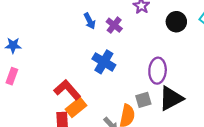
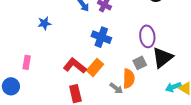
blue star: (13, 45) -> (44, 23), moved
orange rectangle: (76, 107) -> (95, 67), moved

